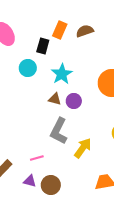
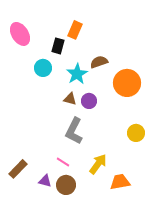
brown semicircle: (85, 31) -> (99, 62), moved
yellow arrow: (83, 148) -> (98, 164), moved
pink line: (37, 158) -> (63, 162), moved, turned 48

